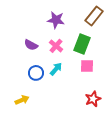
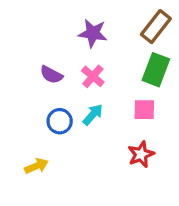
green rectangle: (82, 44) -> (156, 70), moved
red star: (93, 99) -> (141, 154), moved

